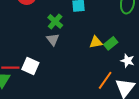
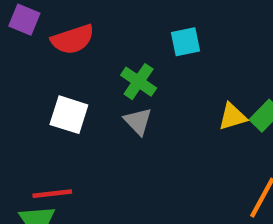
white square: (30, 66) -> (69, 115), moved

